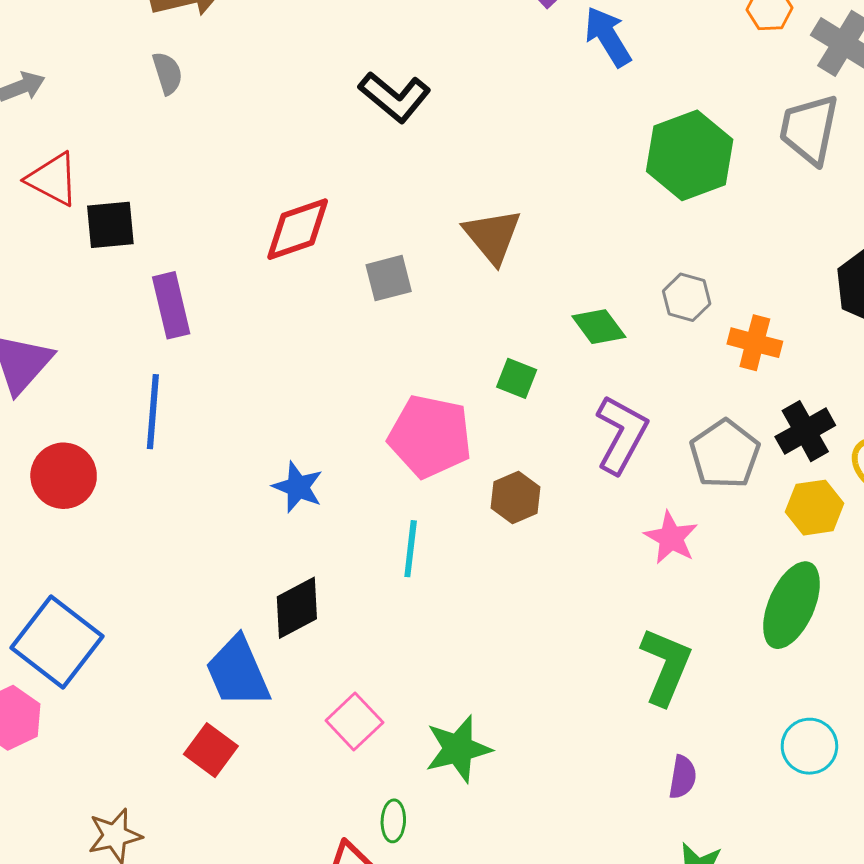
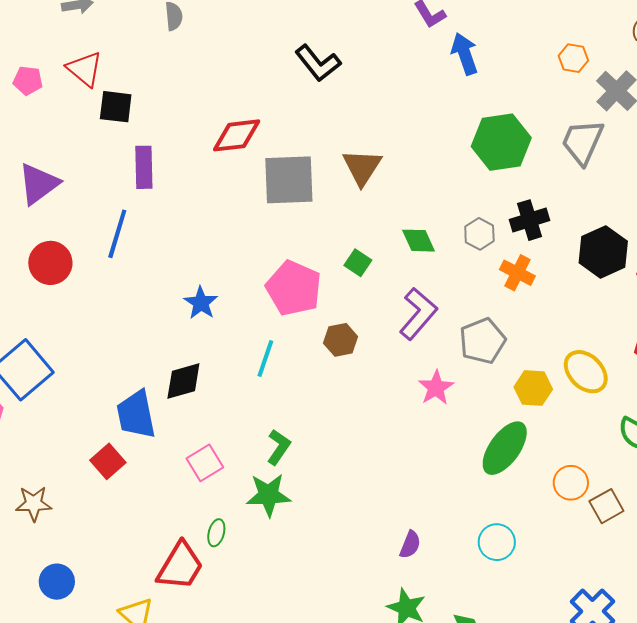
gray square: (389, 278) -> (289, 180), size x1.8
black cross: (805, 431) -> (529, 220), moved
green L-shape: (666, 666) -> (279, 447), moved, size x0.7

